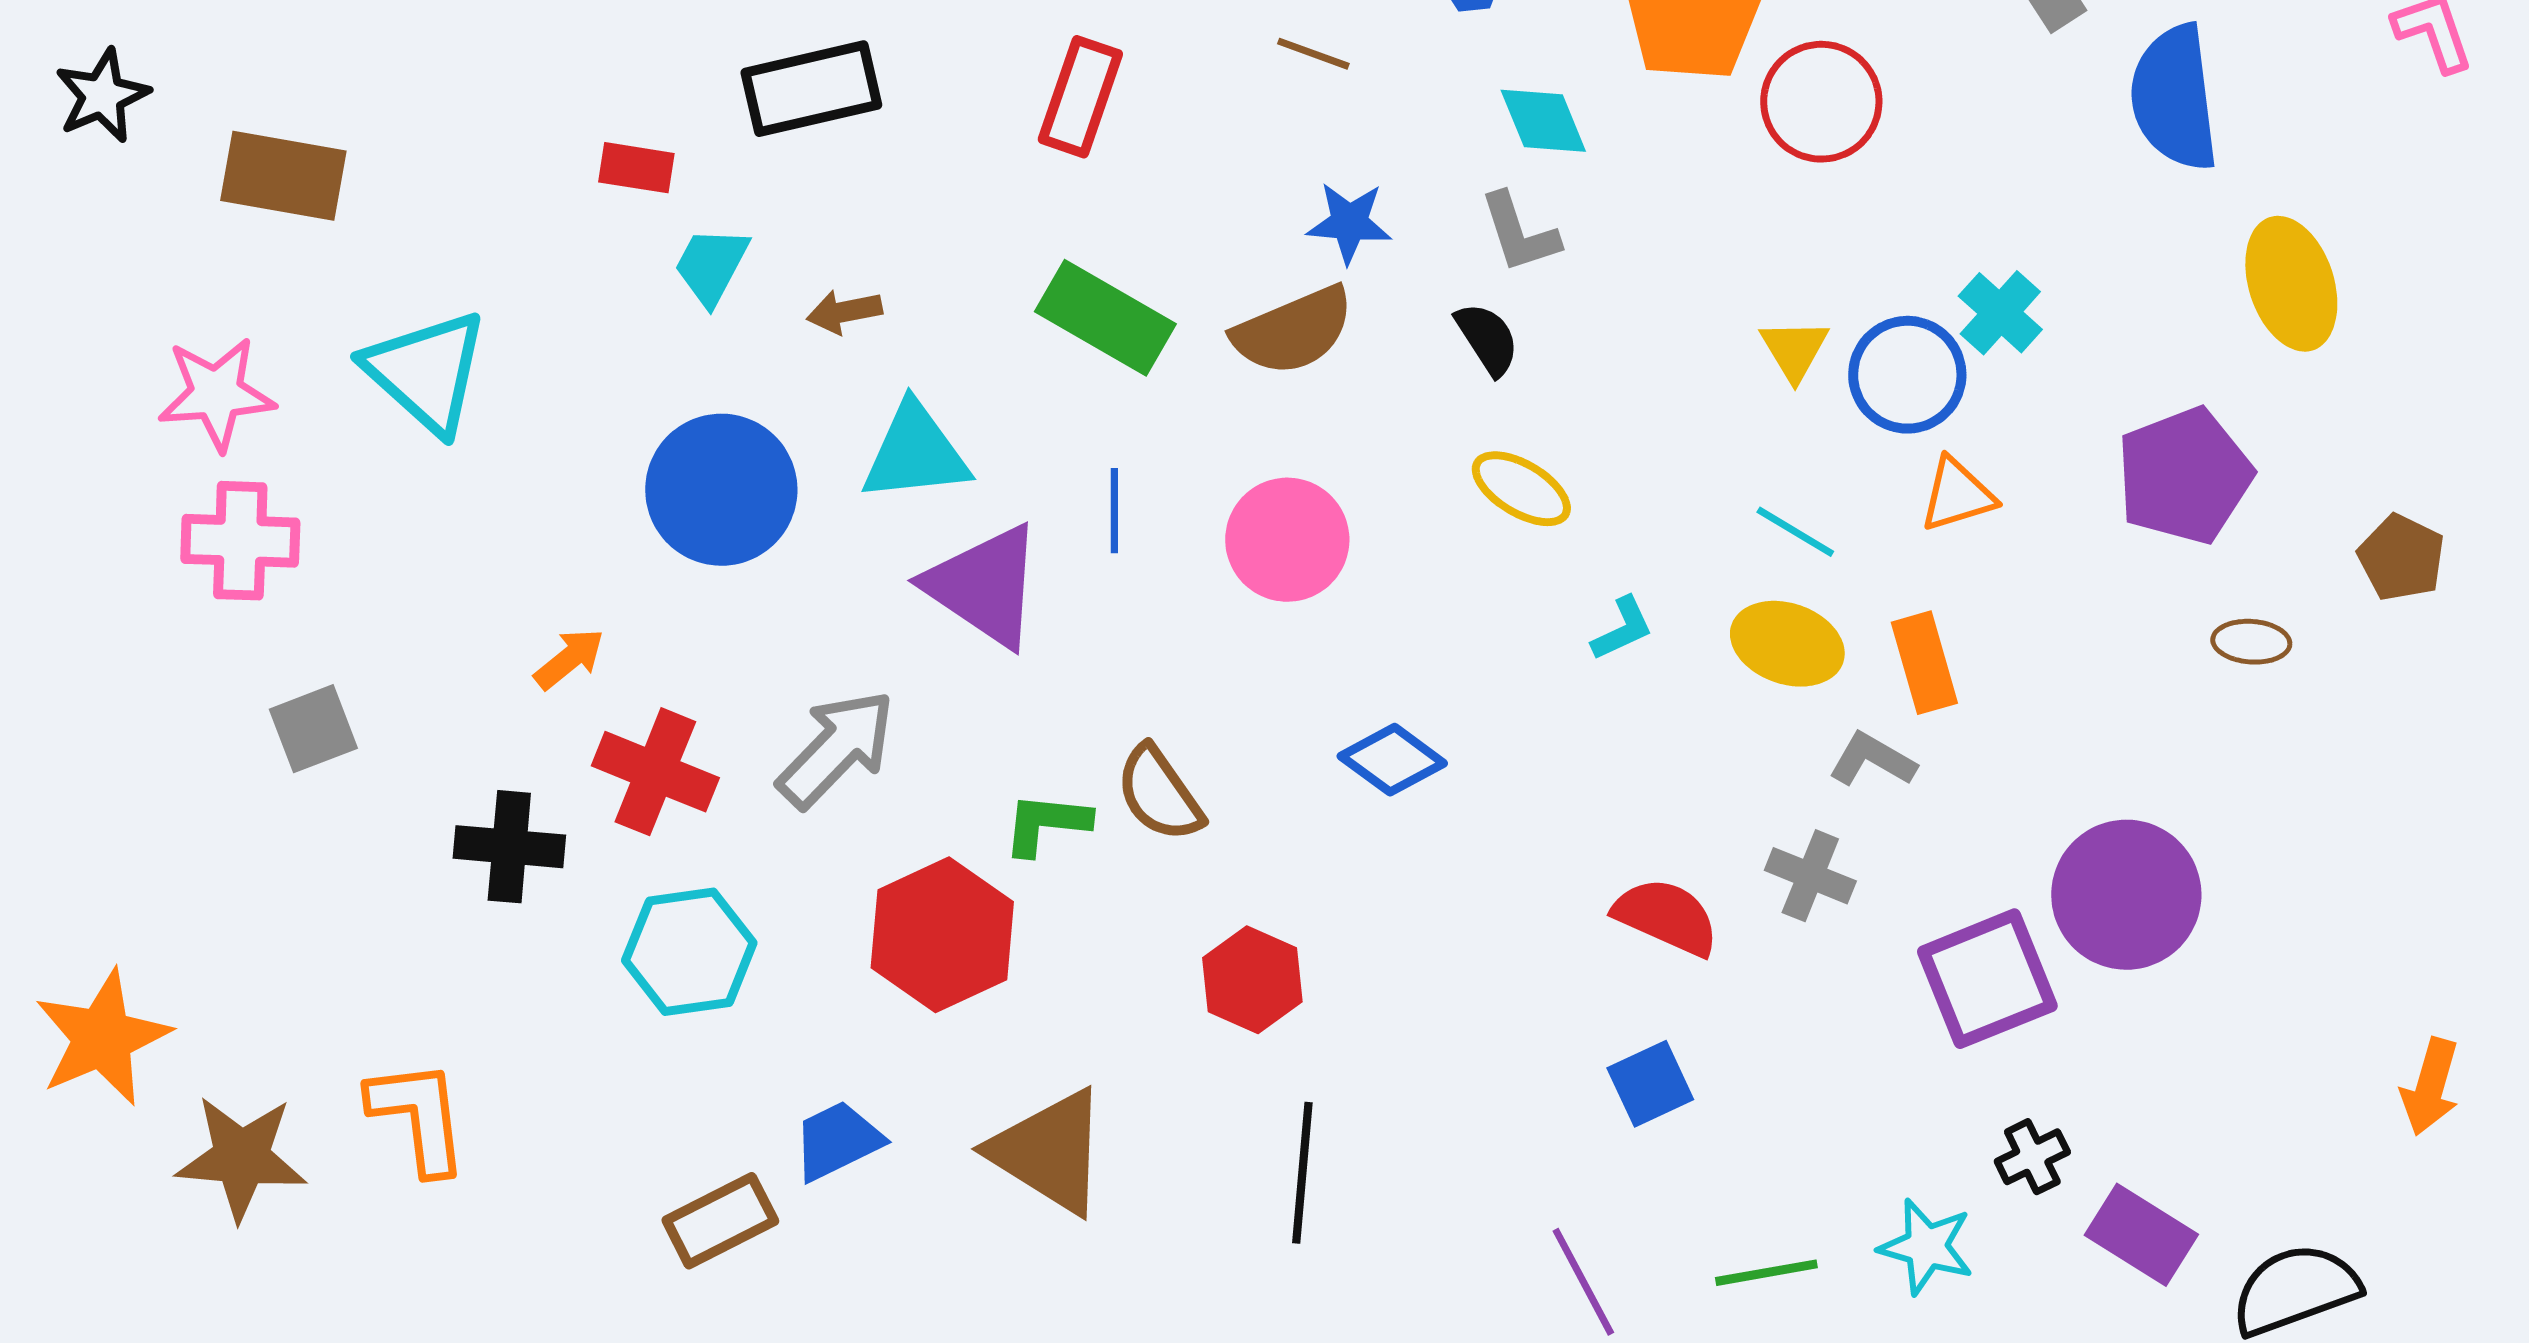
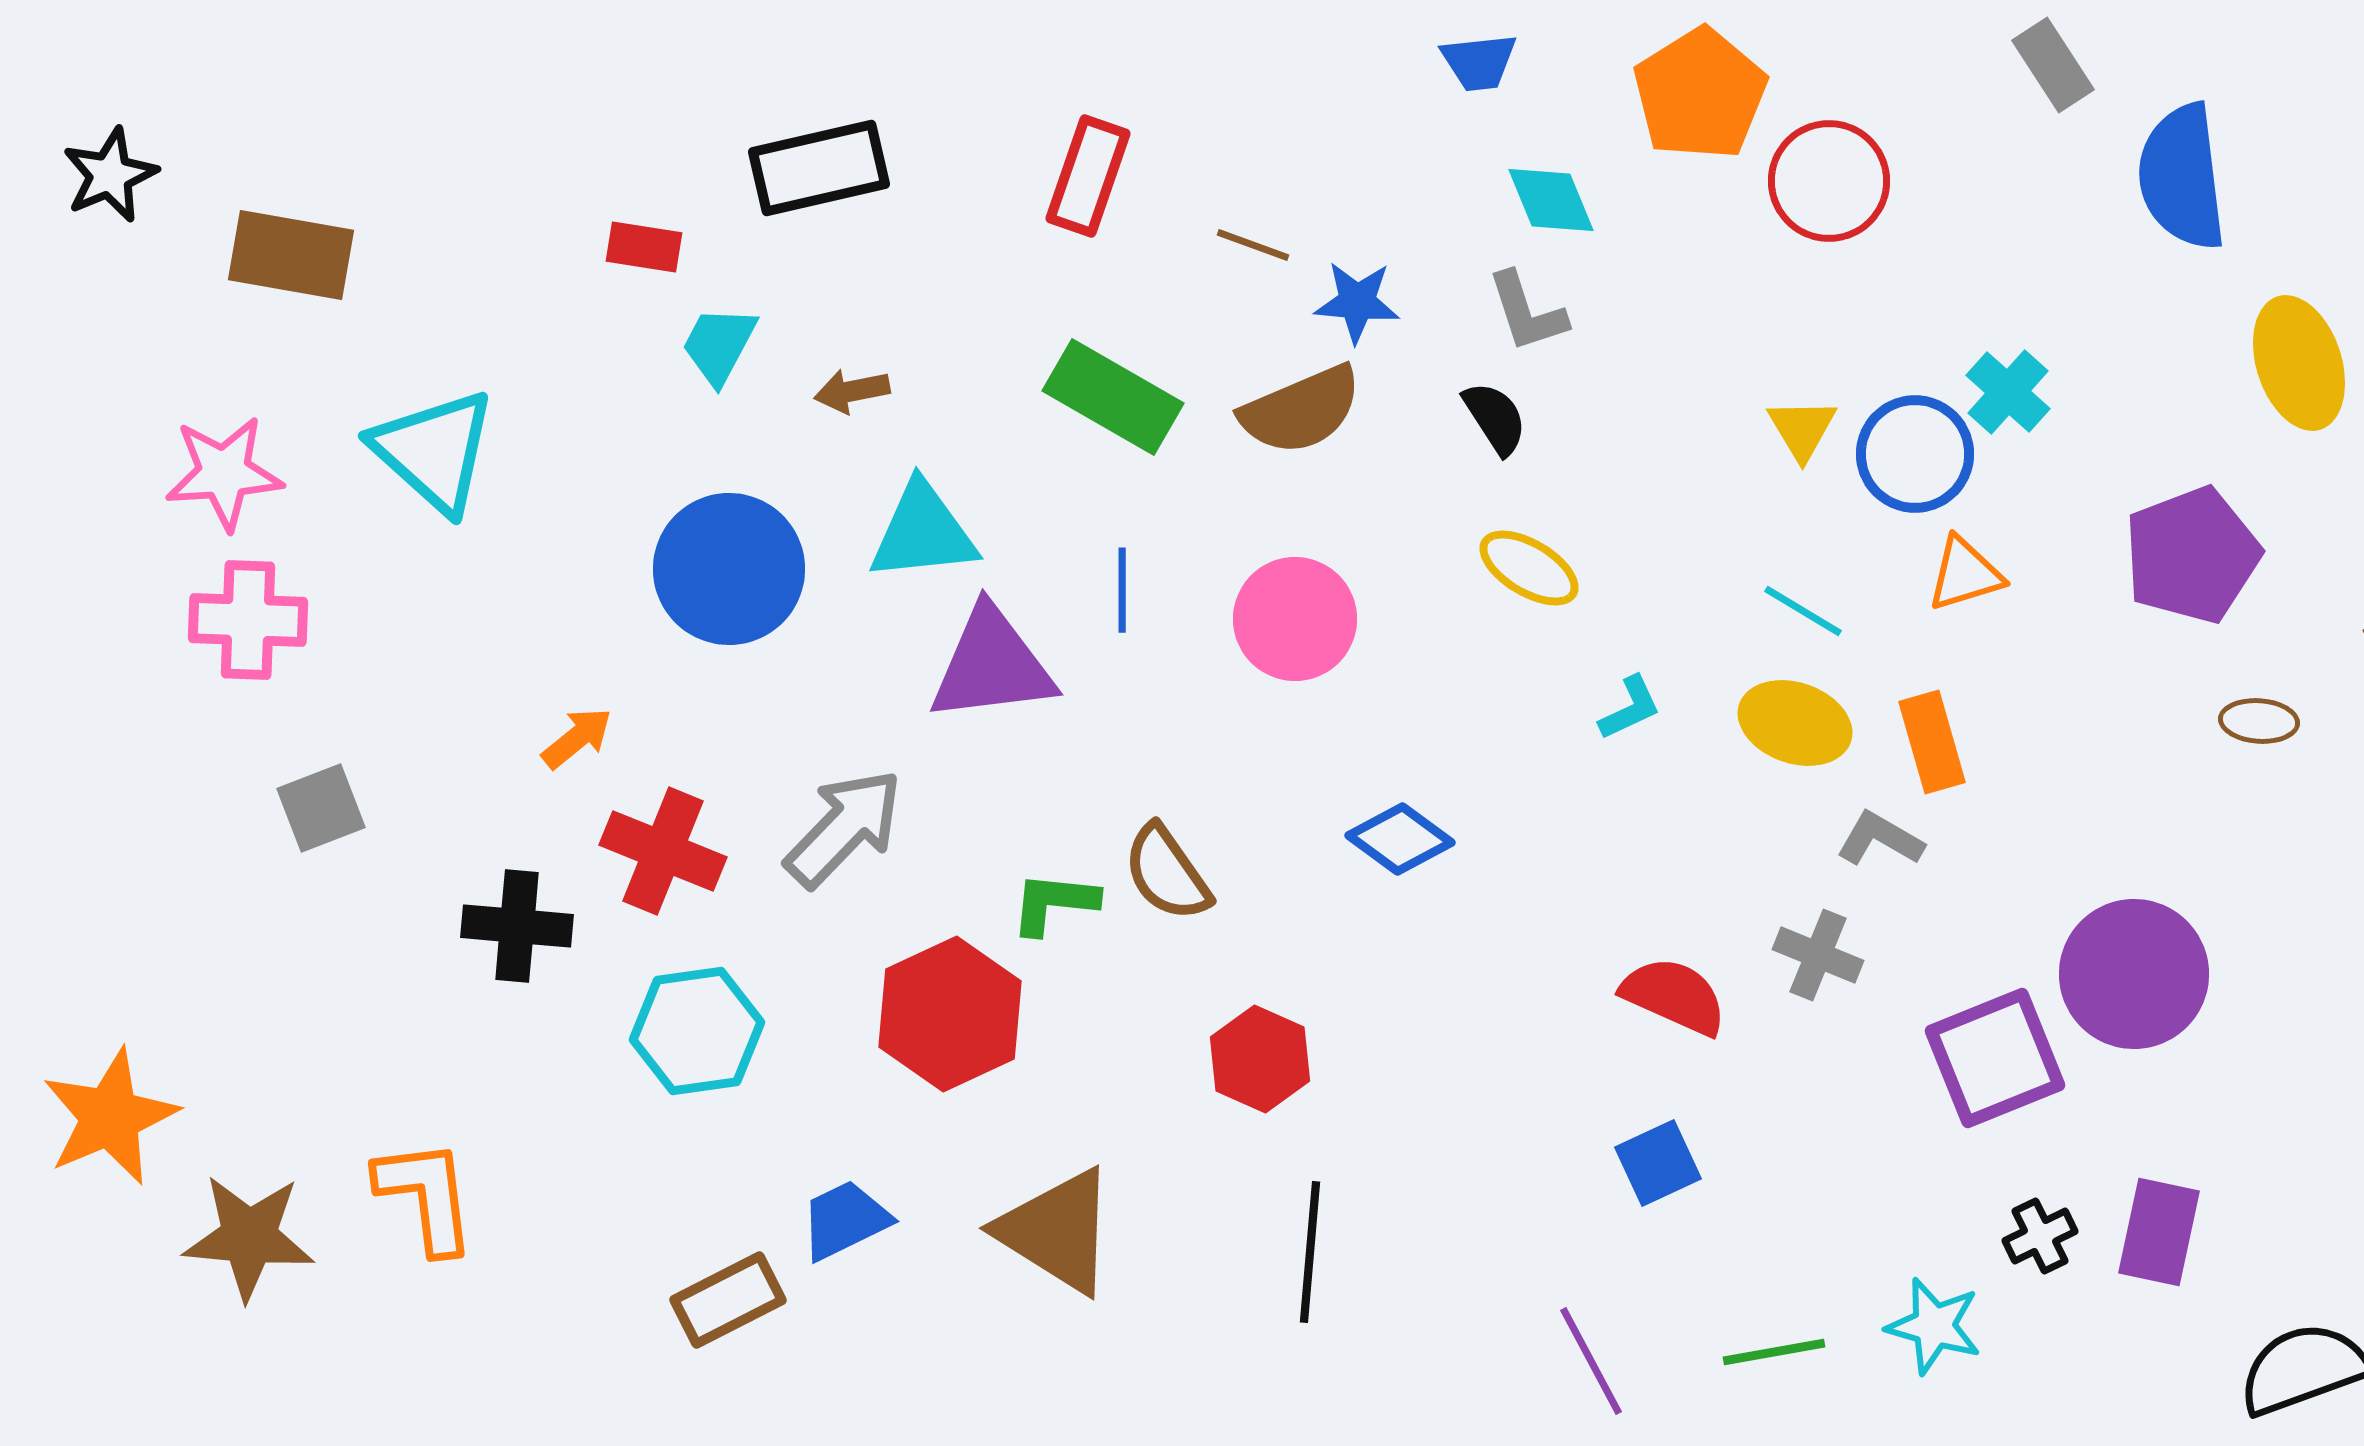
brown line: (1313, 54) -> (1253, 245), moved
purple triangle: (984, 586) -> (992, 665), turned -41
purple rectangle: (2141, 1235) -> (2159, 1232), moved, turned 70

